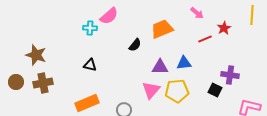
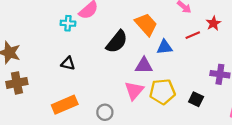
orange trapezoid: (162, 29) -> (146, 24), turned 70
black semicircle: (135, 45) -> (117, 42), size x1.6
blue triangle: (184, 63) -> (165, 47), moved
black square: (215, 90) -> (196, 99), moved

